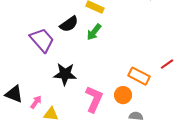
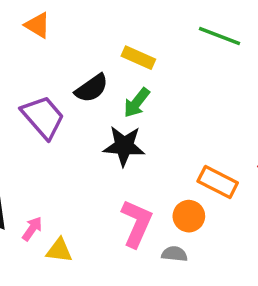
black star: (65, 74) -> (124, 146), moved
gray semicircle: (136, 116) -> (174, 254), moved

